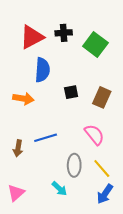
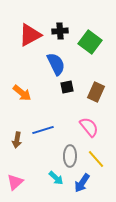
blue semicircle: (42, 70) -> (56, 64), moved, turned -30
orange arrow: (23, 99) -> (22, 93), turned 30
blue arrow: (105, 194) -> (82, 183), moved

